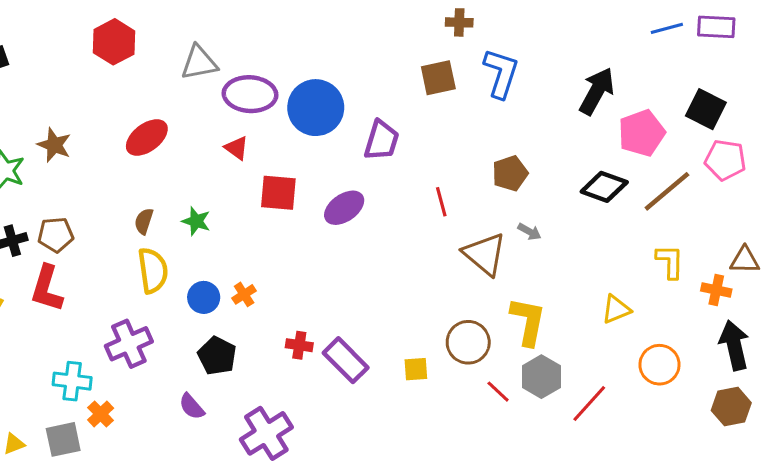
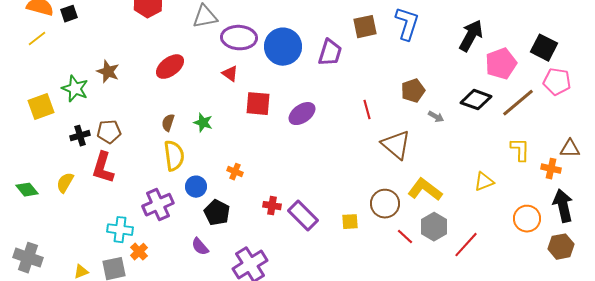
purple trapezoid: (382, 140) -> (330, 53), moved
gray arrow: (529, 232) -> (436, 117), moved
orange cross: (244, 294) -> (235, 172), turned -35
blue circle: (204, 297) -> (196, 187), moved
yellow L-shape: (528, 321) -> (425, 190), turned -64
orange circle: (660, 365) -> (527, 219), moved

